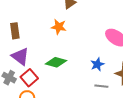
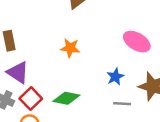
orange star: (59, 27) -> (70, 48), moved
green diamond: (56, 62) -> (66, 98), moved

